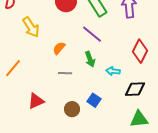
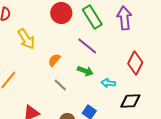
green arrow: (90, 59) -> (85, 71), turned -49
gray line: (65, 73) -> (60, 85), turned 40

